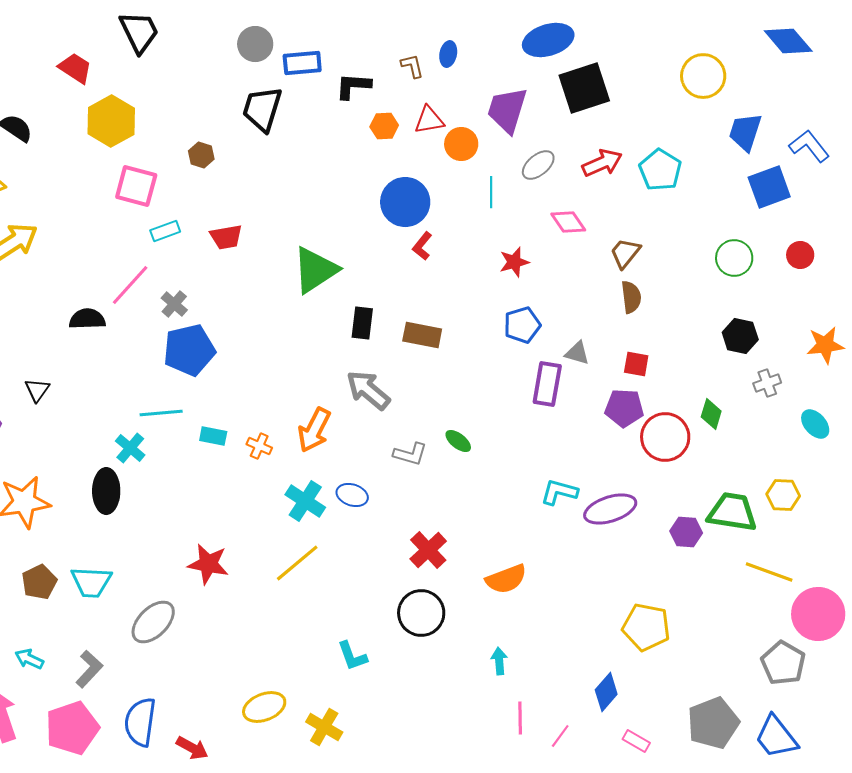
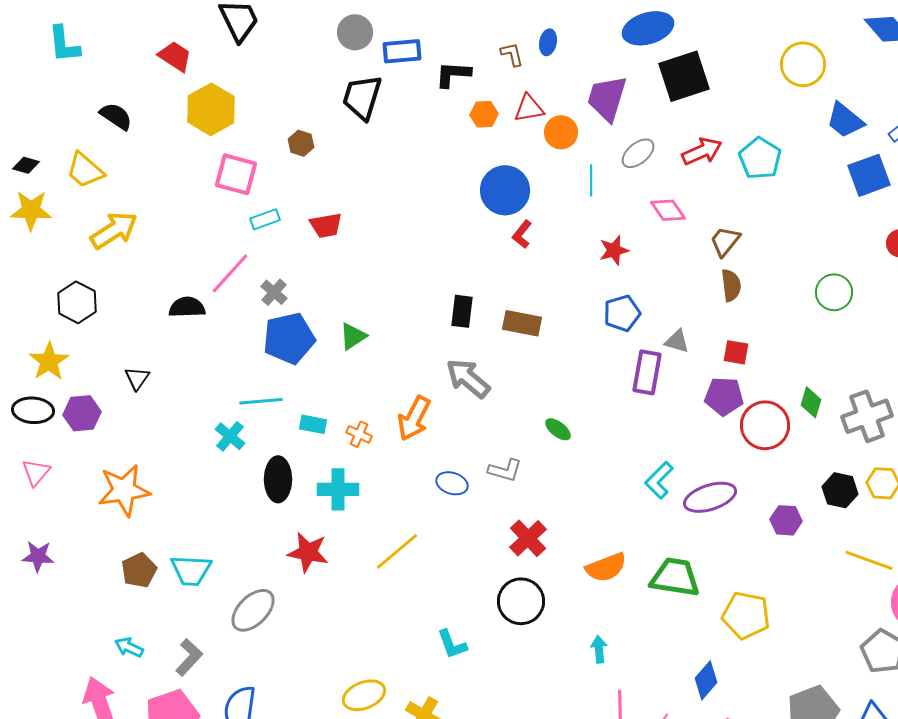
blue trapezoid: (745, 132) -> (845, 120), turned -69
green circle: (734, 258) -> (834, 292), moved
green triangle: (315, 270) -> (353, 336), moved, size x0.6
black hexagon: (740, 336) -> (840, 490), moved
gray cross: (767, 383) -> (867, 416), moved, size x1.8
gray L-shape: (410, 454) -> (505, 470), moved
black ellipse: (106, 491) -> (278, 479), moved
cyan L-shape: (559, 492) -> (659, 480), turned -60
cyan cross: (305, 501) -> (338, 489), moved, turned -33
green trapezoid: (732, 512) -> (675, 577), moved

